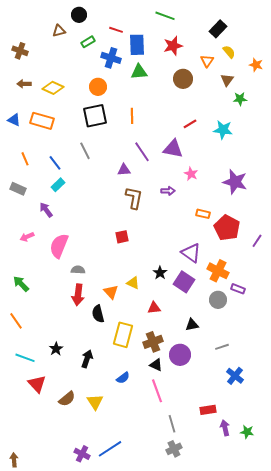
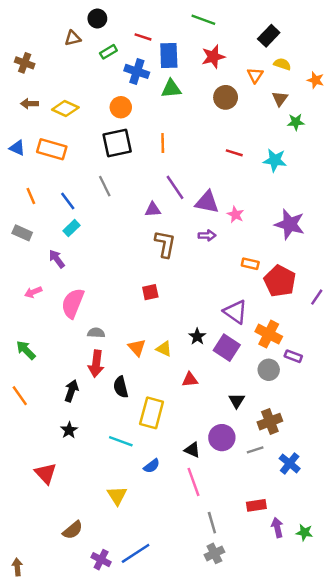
yellow semicircle: (229, 52) -> (282, 64), turned -32
red line: (190, 124) -> (234, 153), turned 48
purple triangle: (173, 149) -> (207, 202), moved
orange triangle: (111, 292) -> (137, 348), moved
black triangle: (192, 325) -> (237, 401), turned -48
brown cross: (153, 342) -> (270, 422), moved
gray line: (222, 347) -> (255, 450), moved
cyan line: (25, 358) -> (121, 441), moved
black arrow: (87, 359) -> (71, 391), moved
brown semicircle: (67, 399) -> (73, 530), moved

